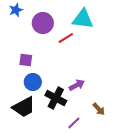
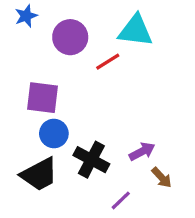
purple square: (26, 60) -> (42, 98), size x1.5
purple arrow: (77, 85) -> (142, 151), moved

